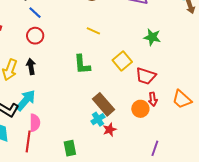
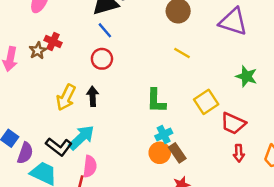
yellow line: (93, 31) -> (182, 53), moved
brown rectangle: (104, 104) -> (177, 153), size x0.7
orange circle: (140, 109) -> (160, 153), moved
cyan cross: (98, 119) -> (164, 135), moved

